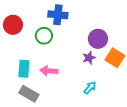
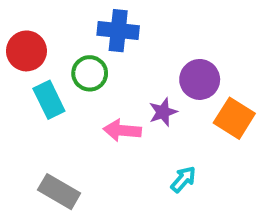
purple star: (89, 58) -> (163, 112), moved
cyan rectangle: (24, 69) -> (49, 100), moved, turned -30
pink arrow: (49, 71) -> (122, 130), moved

